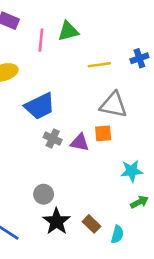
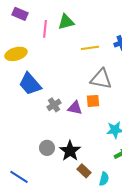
blue trapezoid: (40, 106) -> (30, 84), moved, turned 75
gray cross: (53, 139) -> (54, 105), turned 32
black star: (57, 221) -> (70, 151), moved

